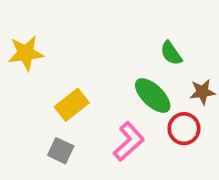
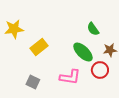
yellow rectangle: (72, 105) -> (39, 47), moved
pink L-shape: (129, 142) -> (70, 77), turned 50

